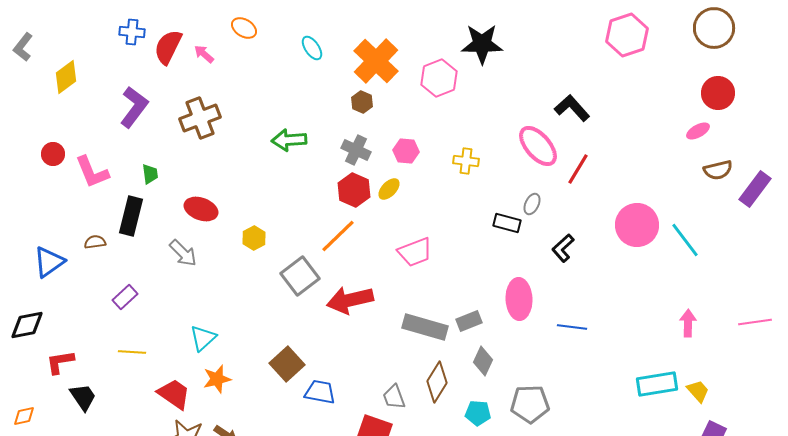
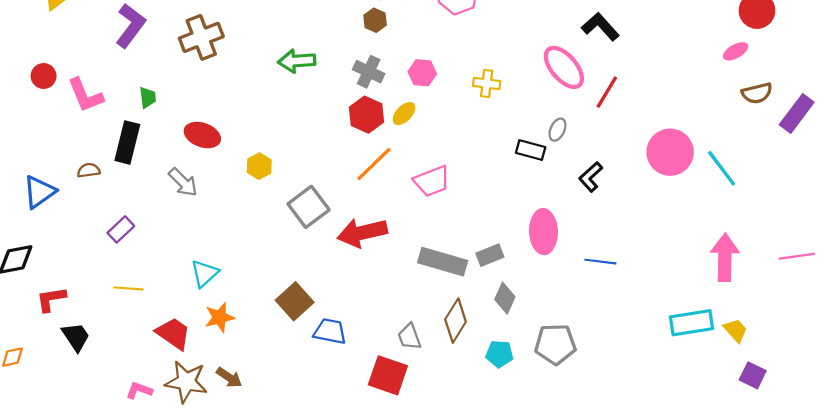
orange line: (338, 236) -> (374, 164), moved
pink arrow: (688, 323) -> (725, 257), size x1.6

